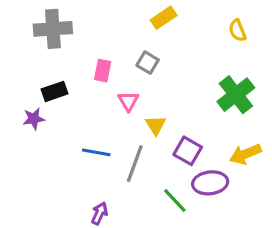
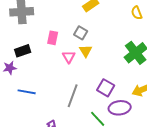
yellow triangle: (156, 125) -> (86, 51), moved
blue line: (96, 152) -> (27, 92), moved

